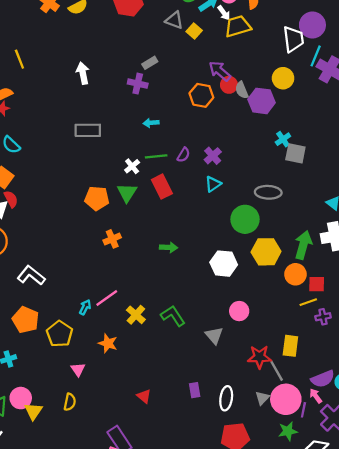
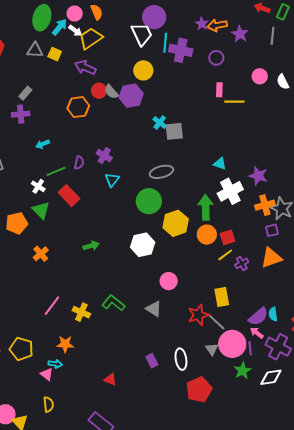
purple arrow: (220, 71) -> (85, 68), moved
cyan arrow: (85, 307) -> (55, 364), moved, turned 88

